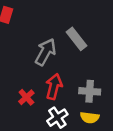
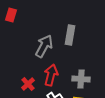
gray rectangle: (77, 39) -> (70, 35), turned 48

